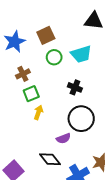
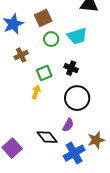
green square: (31, 94) -> (44, 73), moved
purple semicircle: (63, 138) -> (68, 125), moved, turned -40

